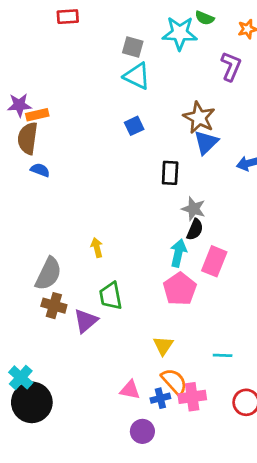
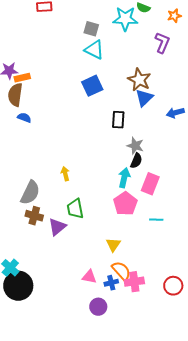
blue square: (134, 126) -> (92, 86), size x1.5
cyan line: (223, 355) -> (156, 220), moved

